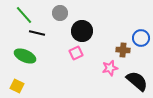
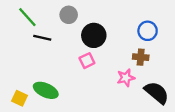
blue circle: (141, 38) -> (148, 31), moved
green ellipse: (25, 56) -> (46, 90), moved

